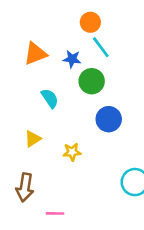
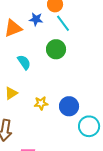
blue star: (72, 59) -> (36, 19), moved
blue circle: (109, 119) -> (69, 106), moved

